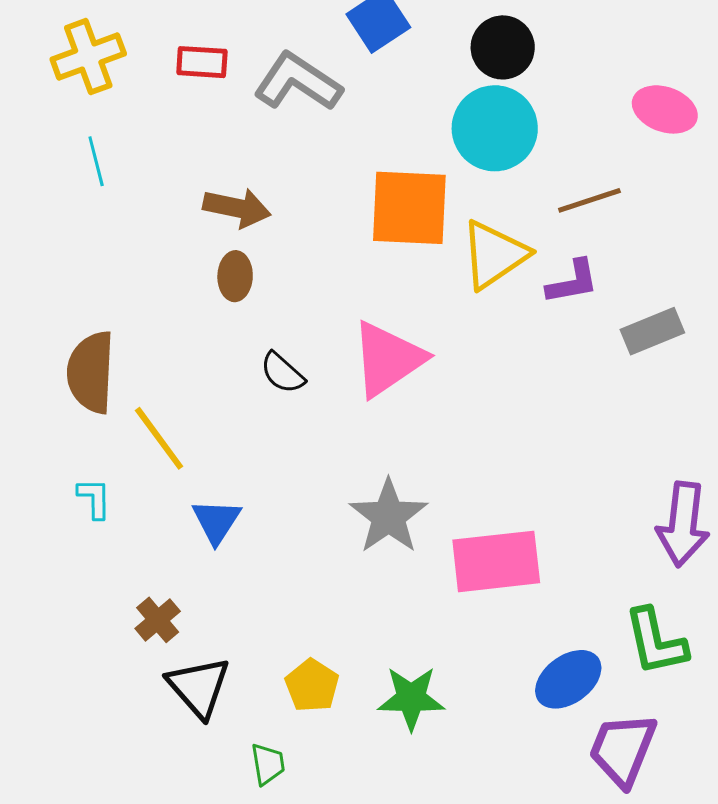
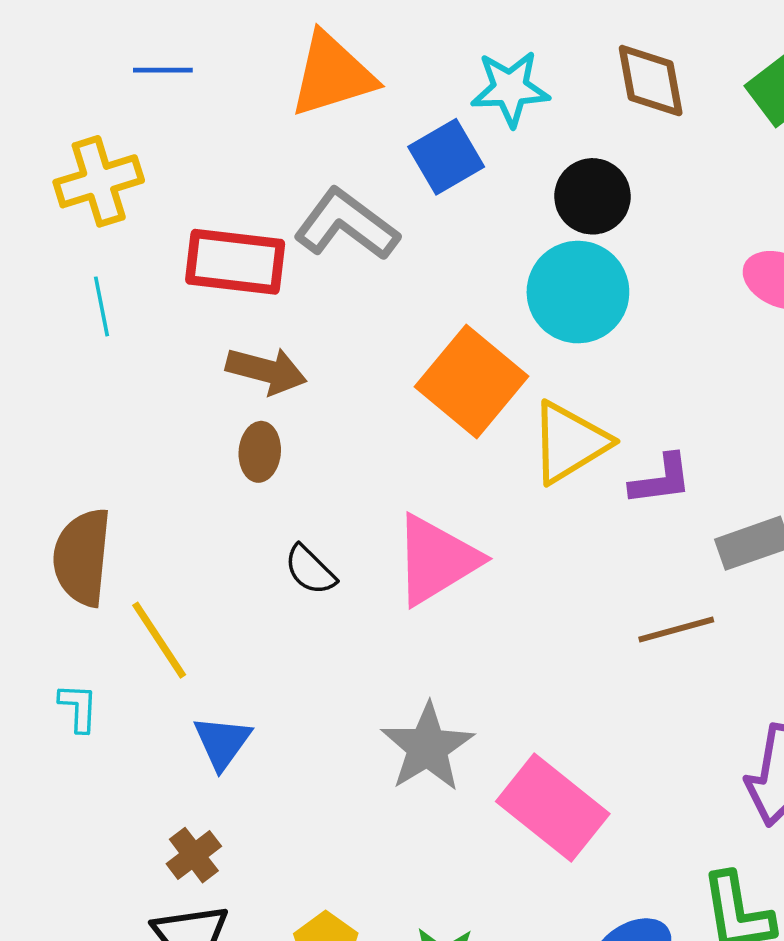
red rectangle: (202, 62) -> (235, 262), moved, size x1.6
brown line: (589, 200) -> (676, 630), moved
orange square: (409, 208) -> (472, 381), turned 34
pink rectangle: (496, 561) -> (553, 808), turned 42
brown cross: (158, 620) -> (194, 855), moved

